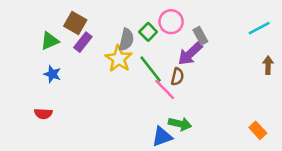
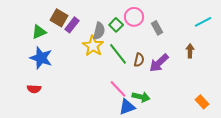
purple rectangle: (83, 42) -> (72, 25), moved
purple arrow: (190, 54) -> (159, 63), moved
brown arrow: (268, 65) -> (190, 51), moved
blue star: (52, 74) -> (41, 58), size x1.6
pink line: (165, 89) -> (118, 89), moved

